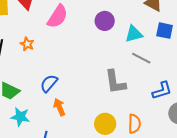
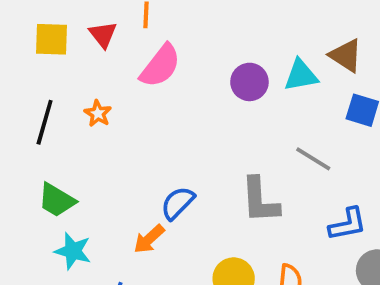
cyan triangle: (134, 34) -> (301, 75), moved
blue semicircle: (49, 83) -> (178, 203), moved
orange arrow: (59, 107) -> (149, 239), turned -114

